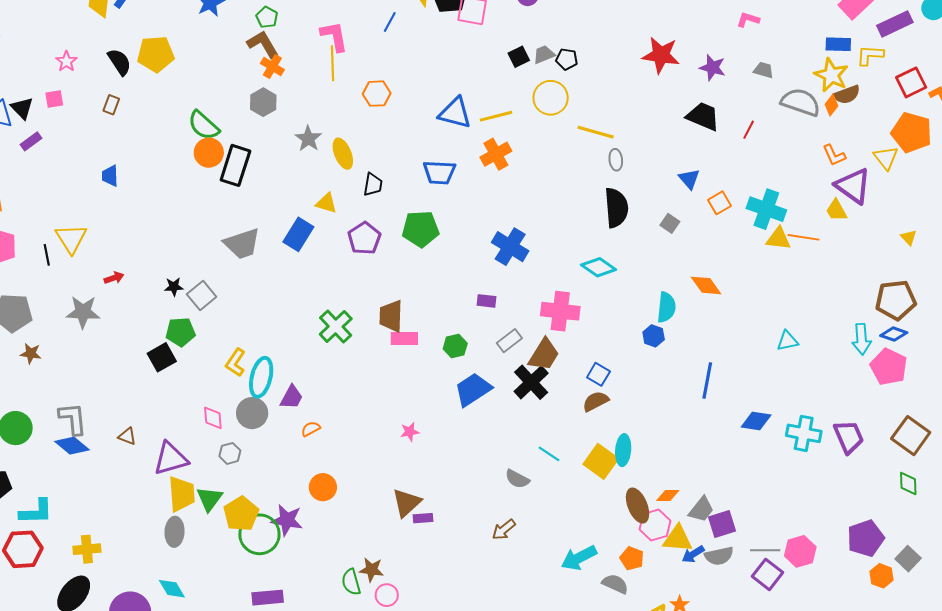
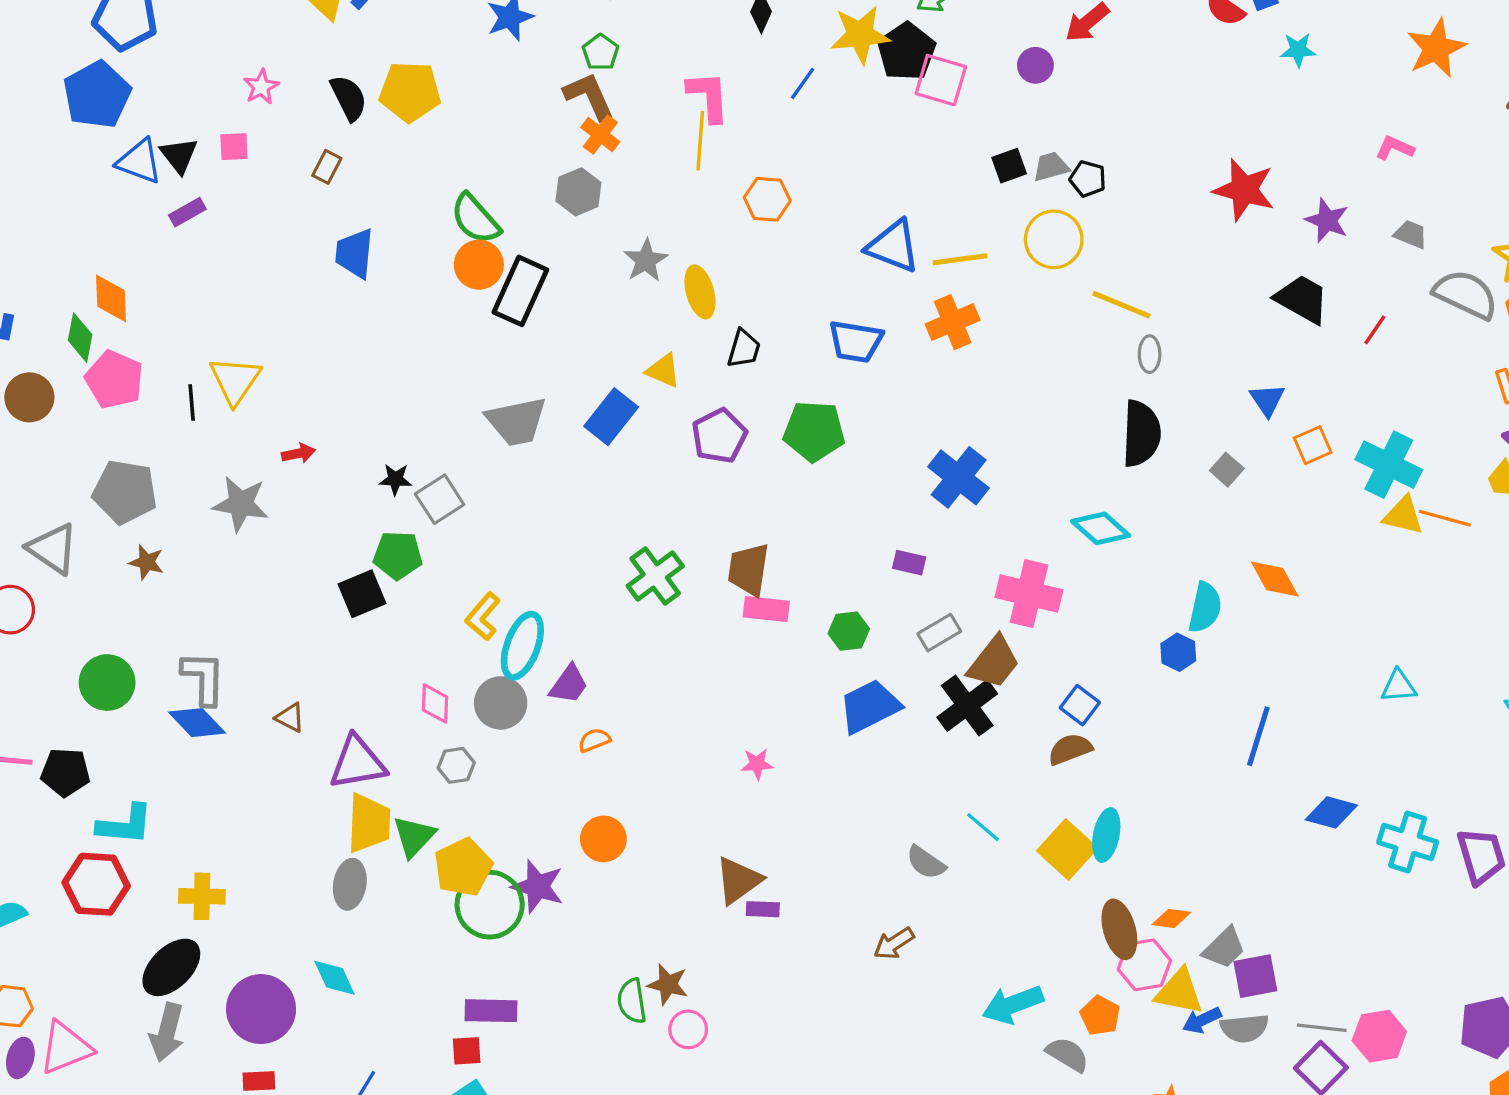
blue trapezoid: (110, 176) -> (354, 253), moved, size x1.4

